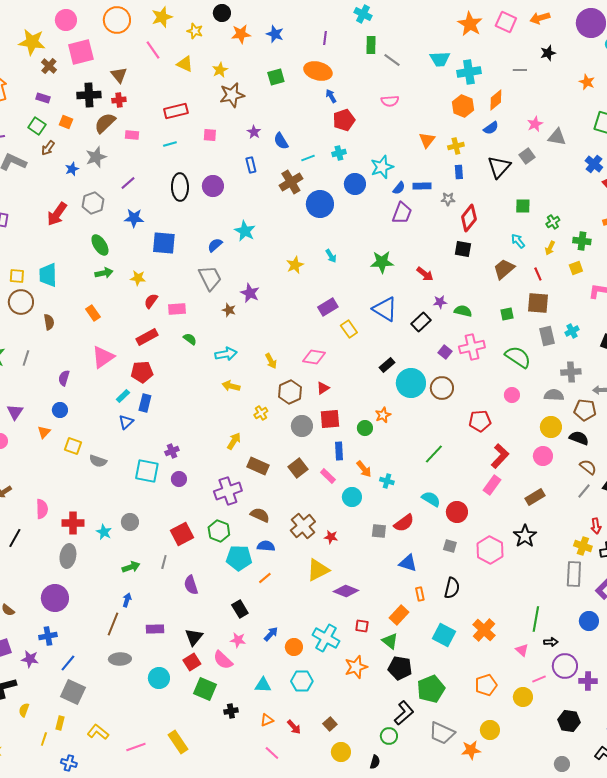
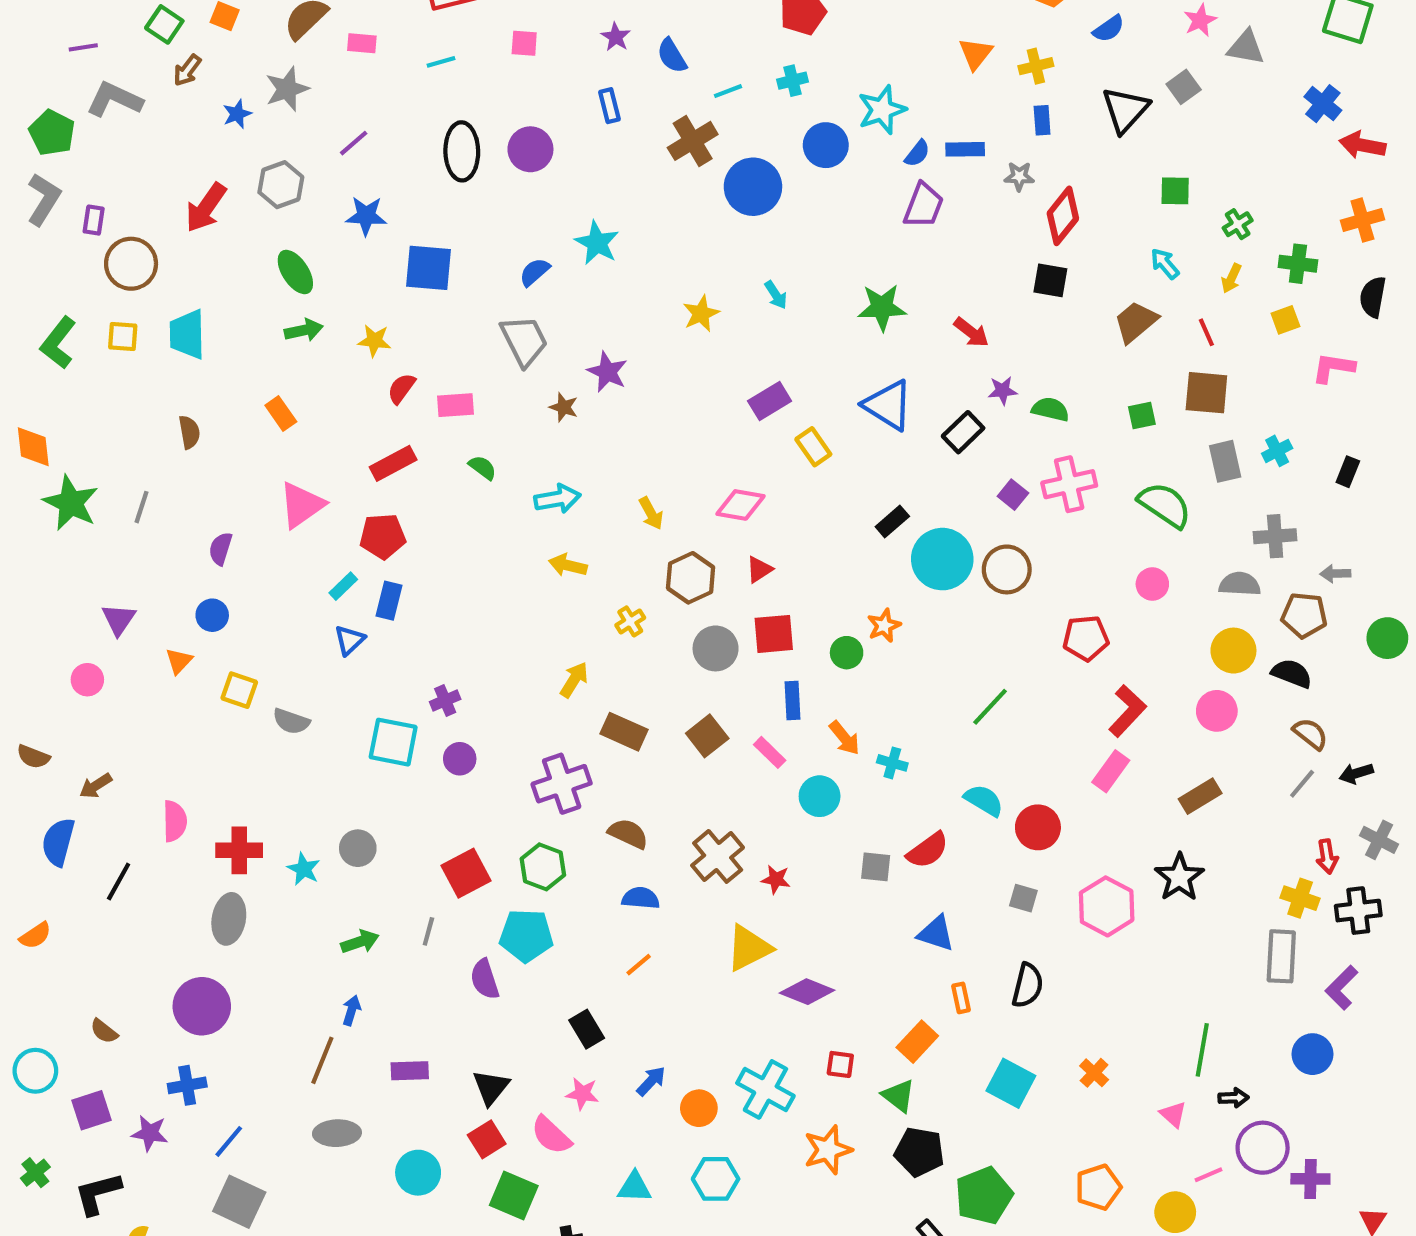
brown circle: (21, 302) -> (131, 264), moved
cyan pentagon: (239, 558) -> (526, 936), moved
orange cross: (484, 630) -> (1094, 1073), size x0.6

